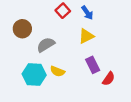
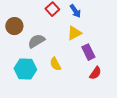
purple rectangle: (93, 65) -> (88, 52), moved
yellow semicircle: (57, 71) -> (55, 64), moved, turned 40

